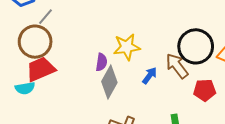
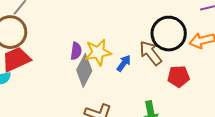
yellow star: (127, 47) -> (98, 52), moved

